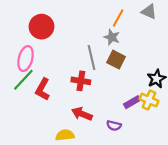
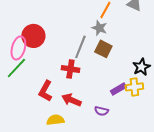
red circle: (41, 27) -> (33, 36), moved
gray line: (92, 57) -> (80, 47), turned 35
red L-shape: (43, 89) -> (45, 91), moved
yellow cross: (149, 100) -> (134, 87), turned -30

